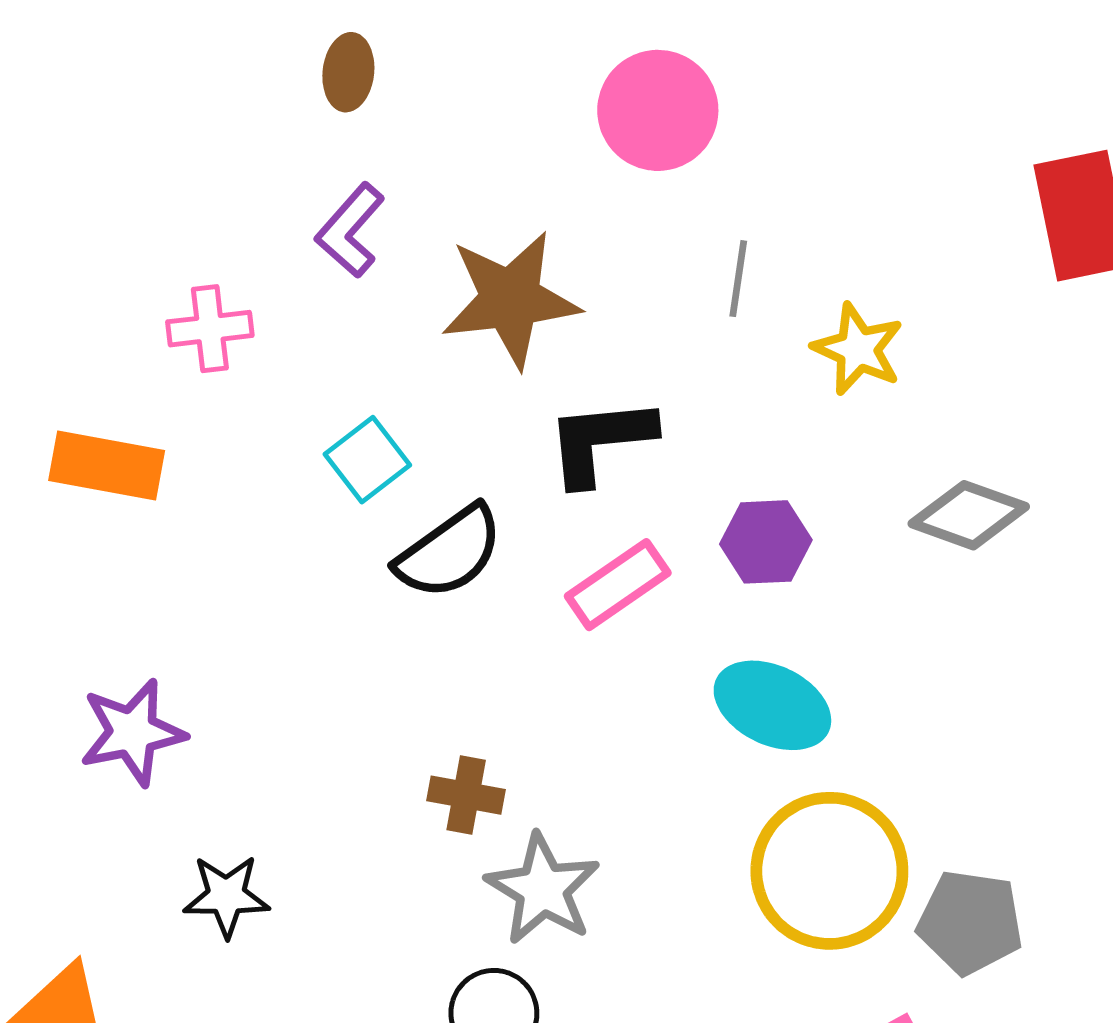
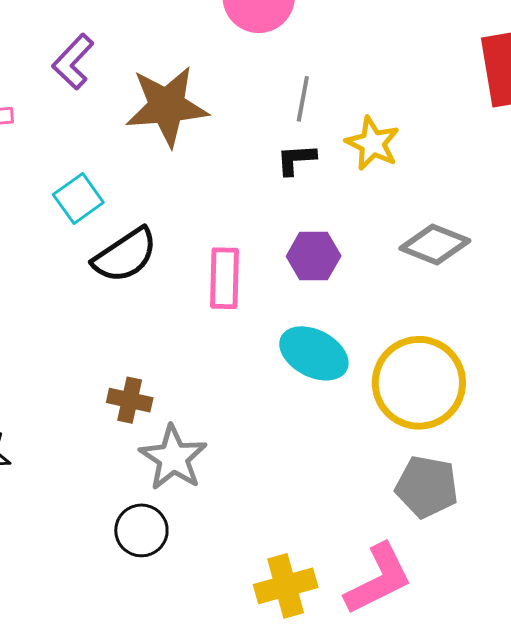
black L-shape: (600, 441) -> (296, 159), moved, size x0.6
pink rectangle: (618, 585) -> (225, 278), turned -56
yellow circle: (829, 871) -> (419, 383), moved

